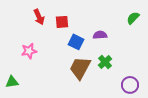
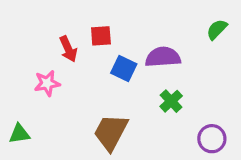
red arrow: (39, 17) -> (68, 49), moved
purple semicircle: (100, 35) -> (163, 57), size x1.5
brown trapezoid: (80, 68) -> (111, 132), moved

